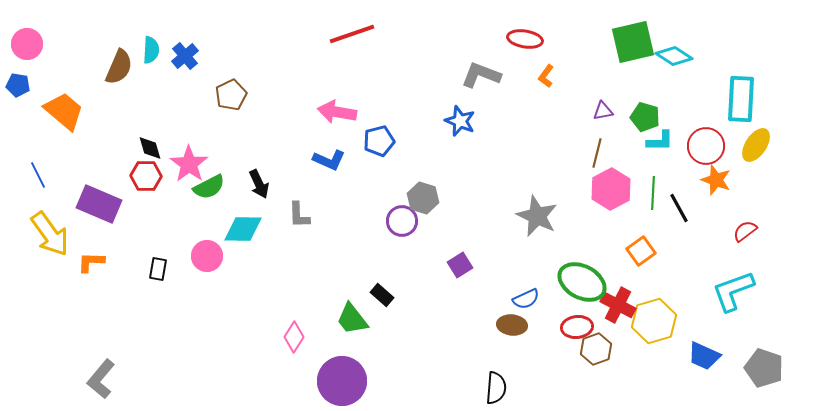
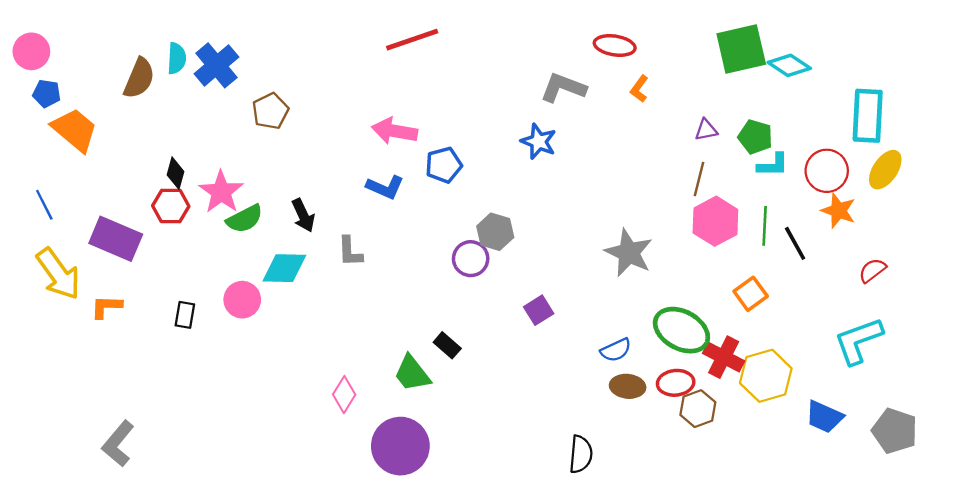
blue cross: (185, 56) -> (216, 65), size x1.4
blue pentagon: (18, 85) -> (47, 94), moved
black diamond: (150, 148) -> (175, 173), turned 32
brown ellipse: (512, 325) -> (628, 386), moved

